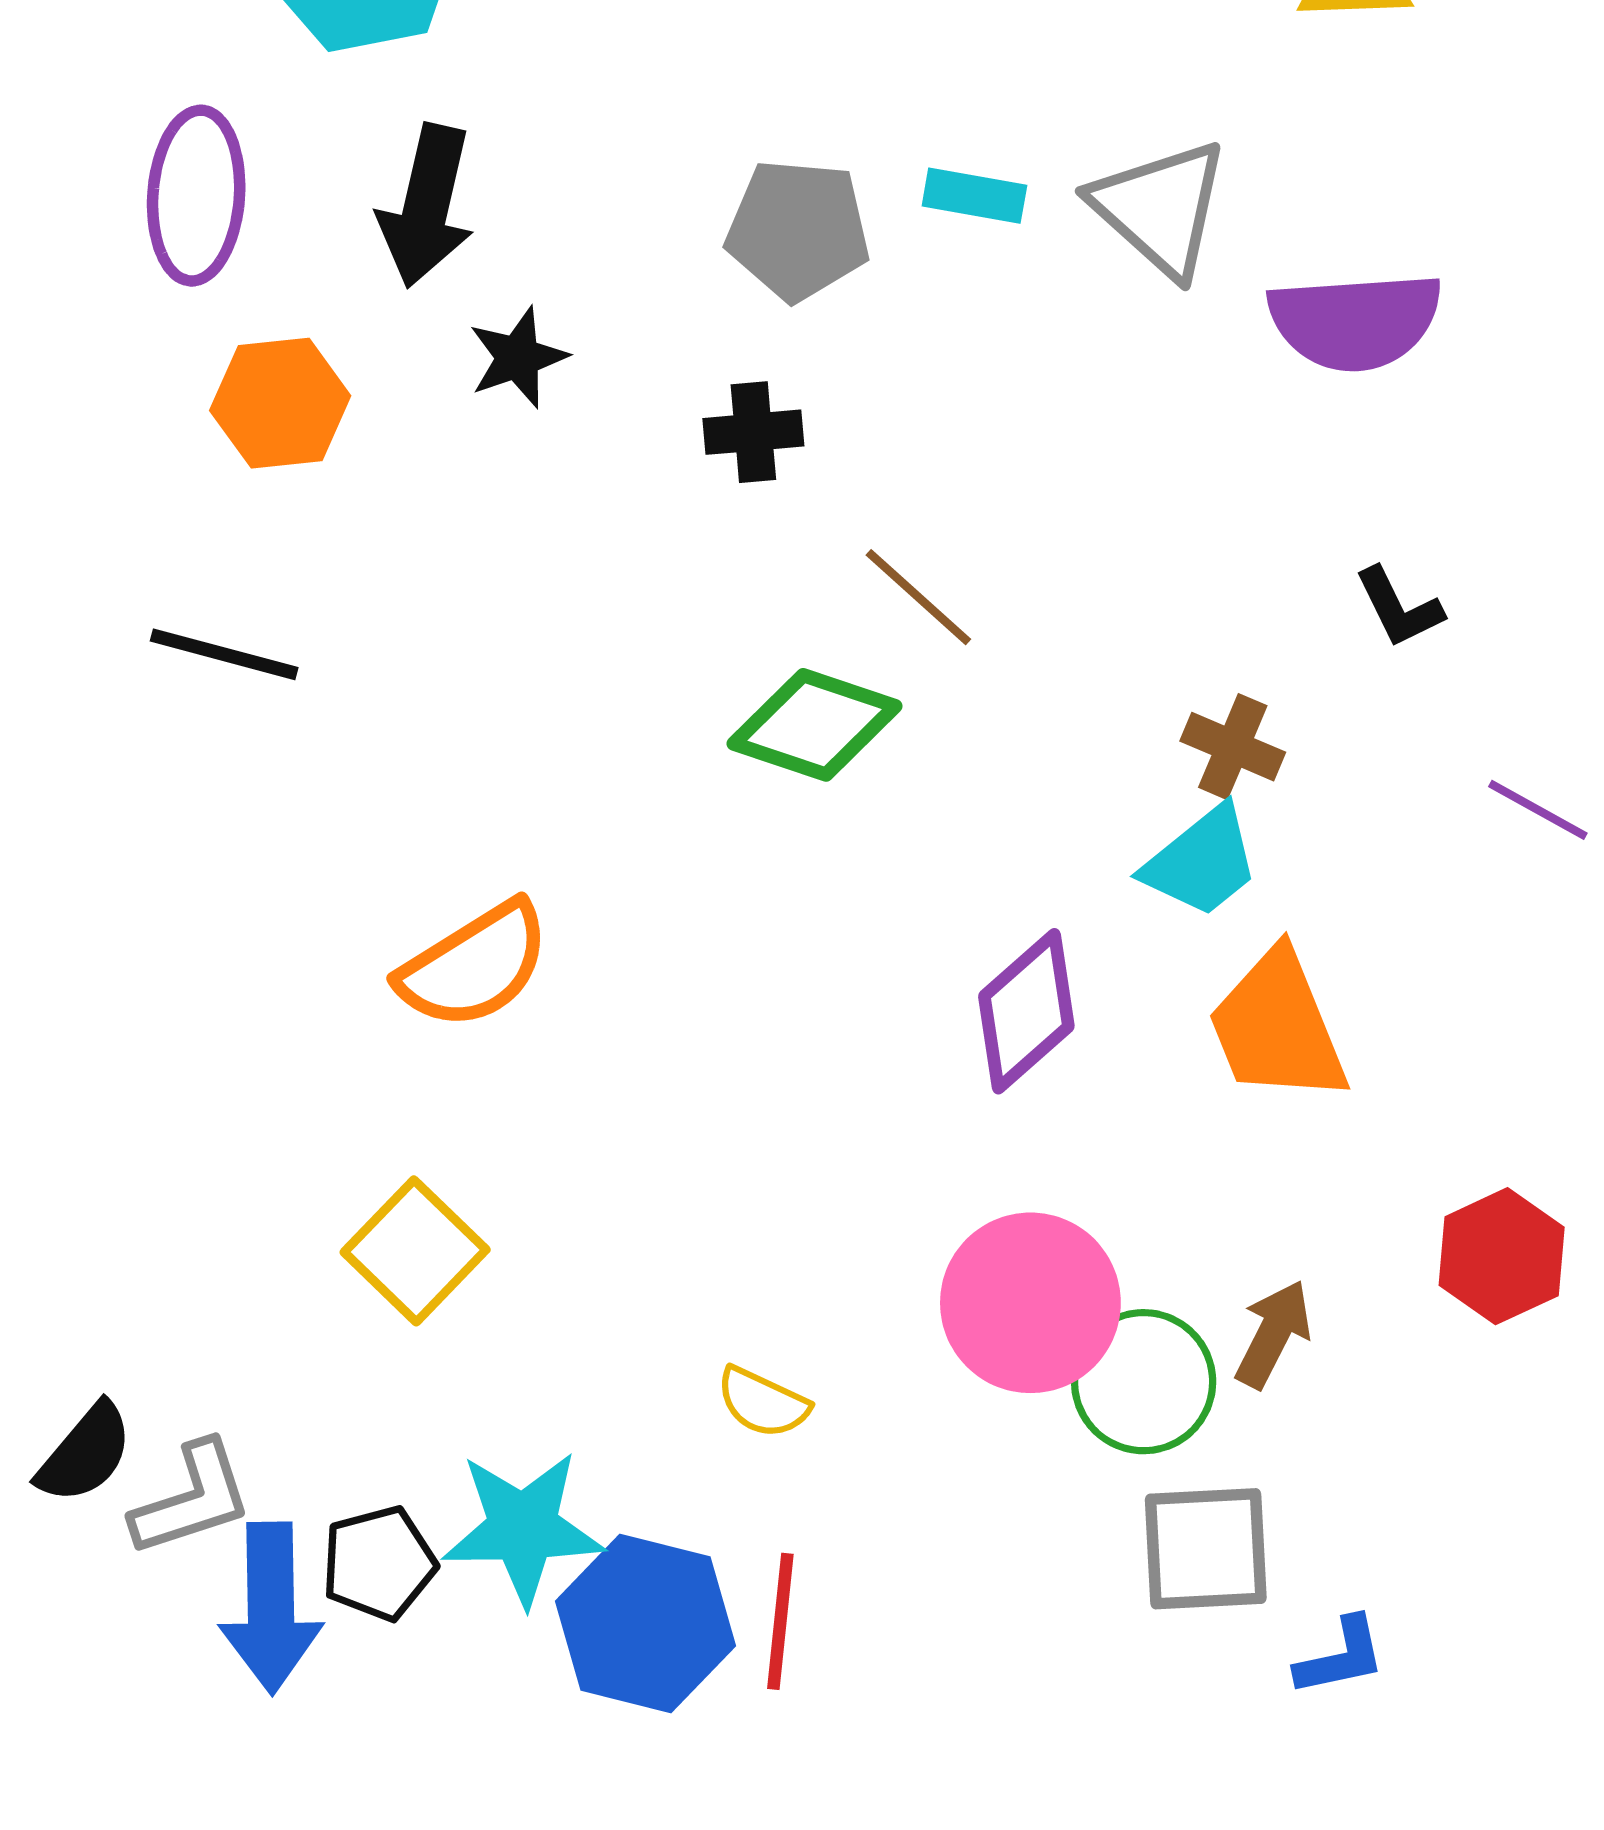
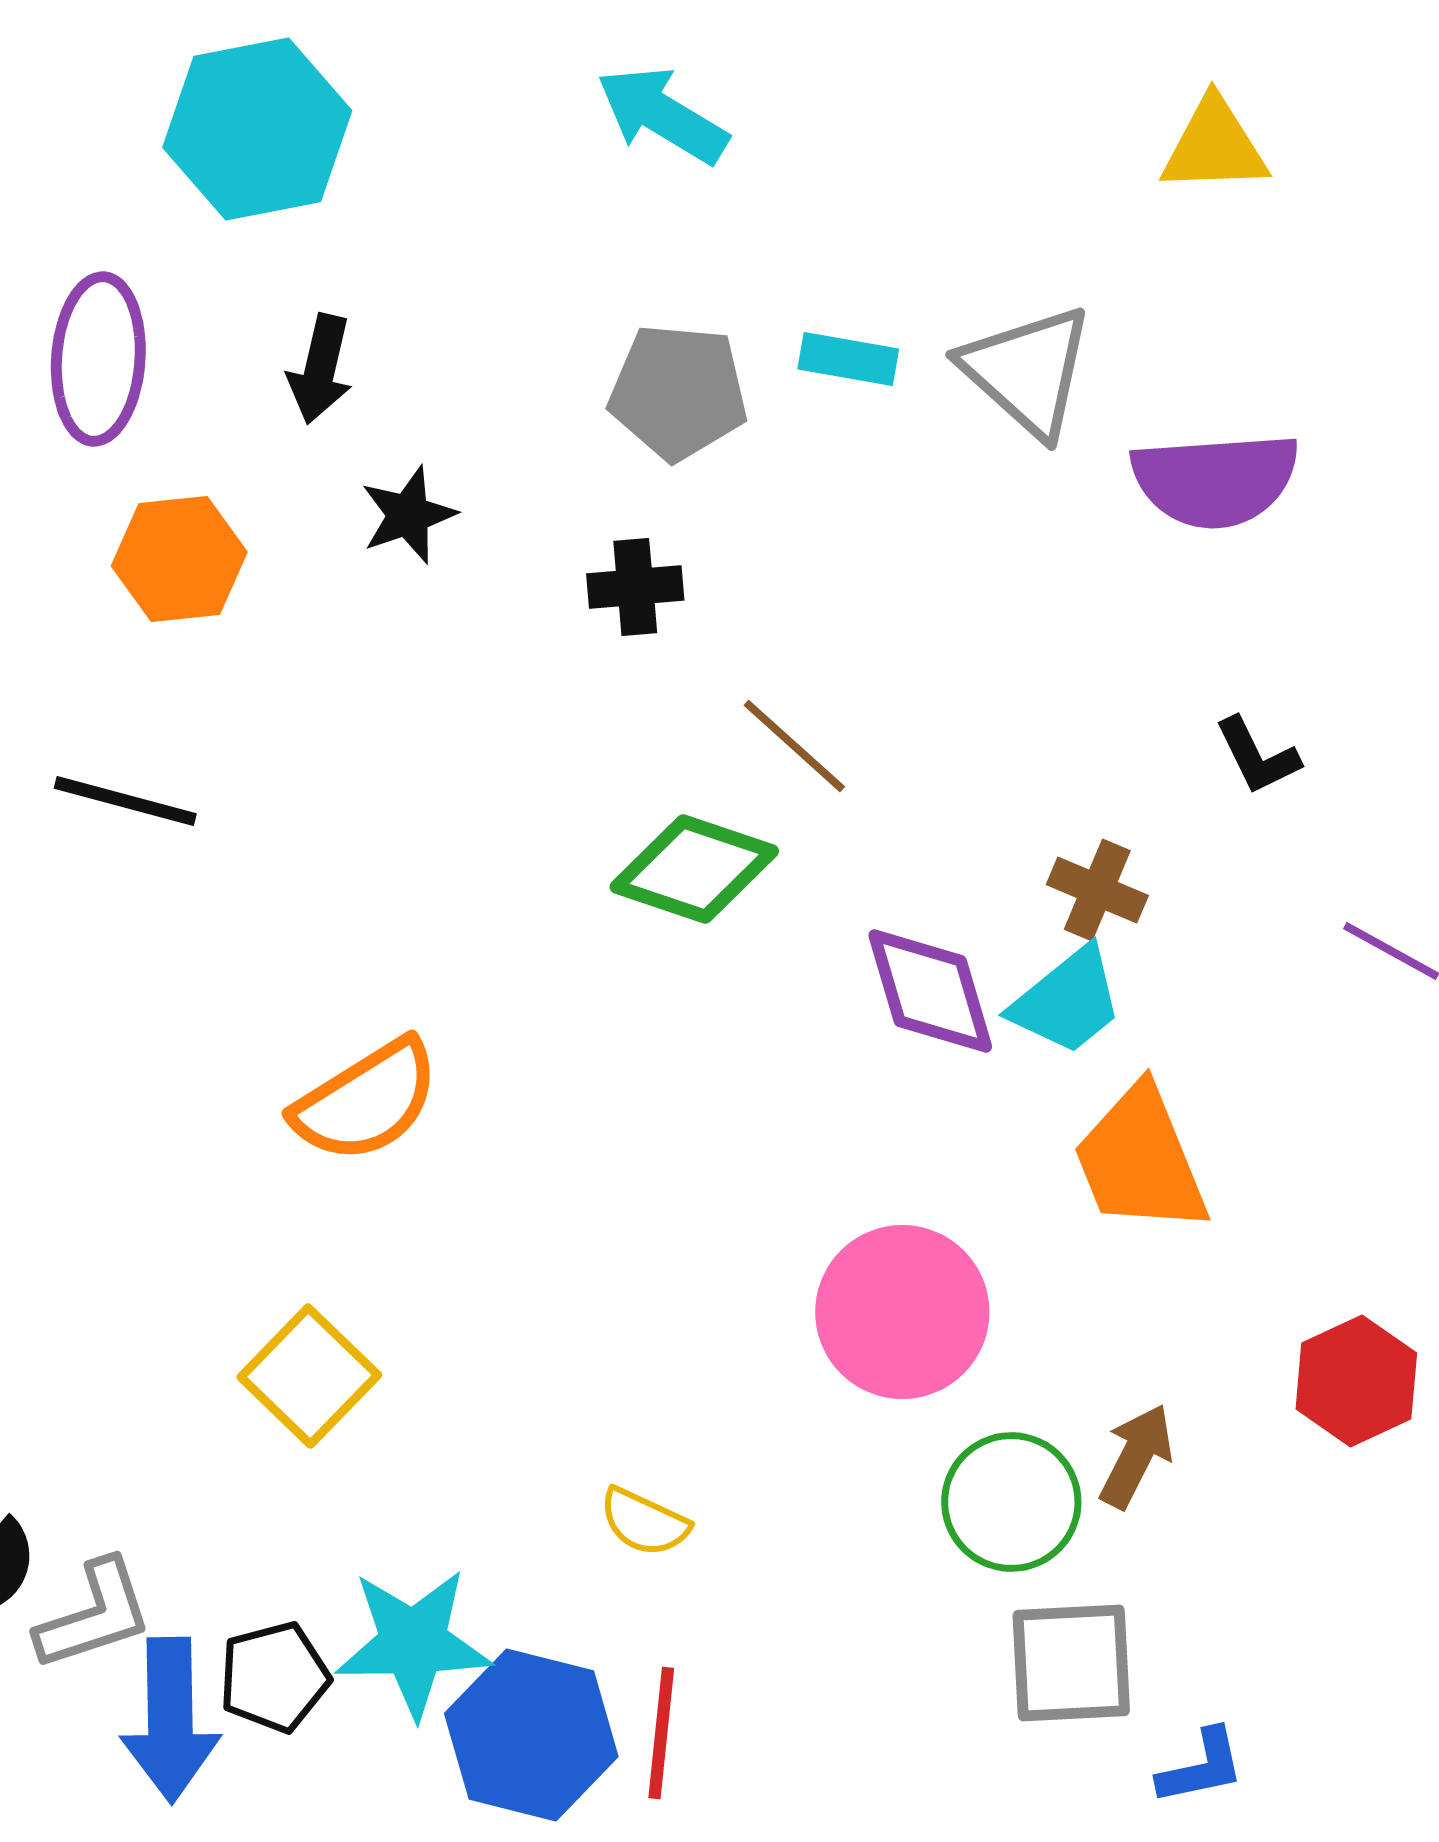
black arrow: (426, 206) -> (320, 369), size x0.7
purple diamond: (1026, 1011) -> (930, 991), moved, turned -65
pink circle: (1030, 1303) -> (902, 1312), moved

